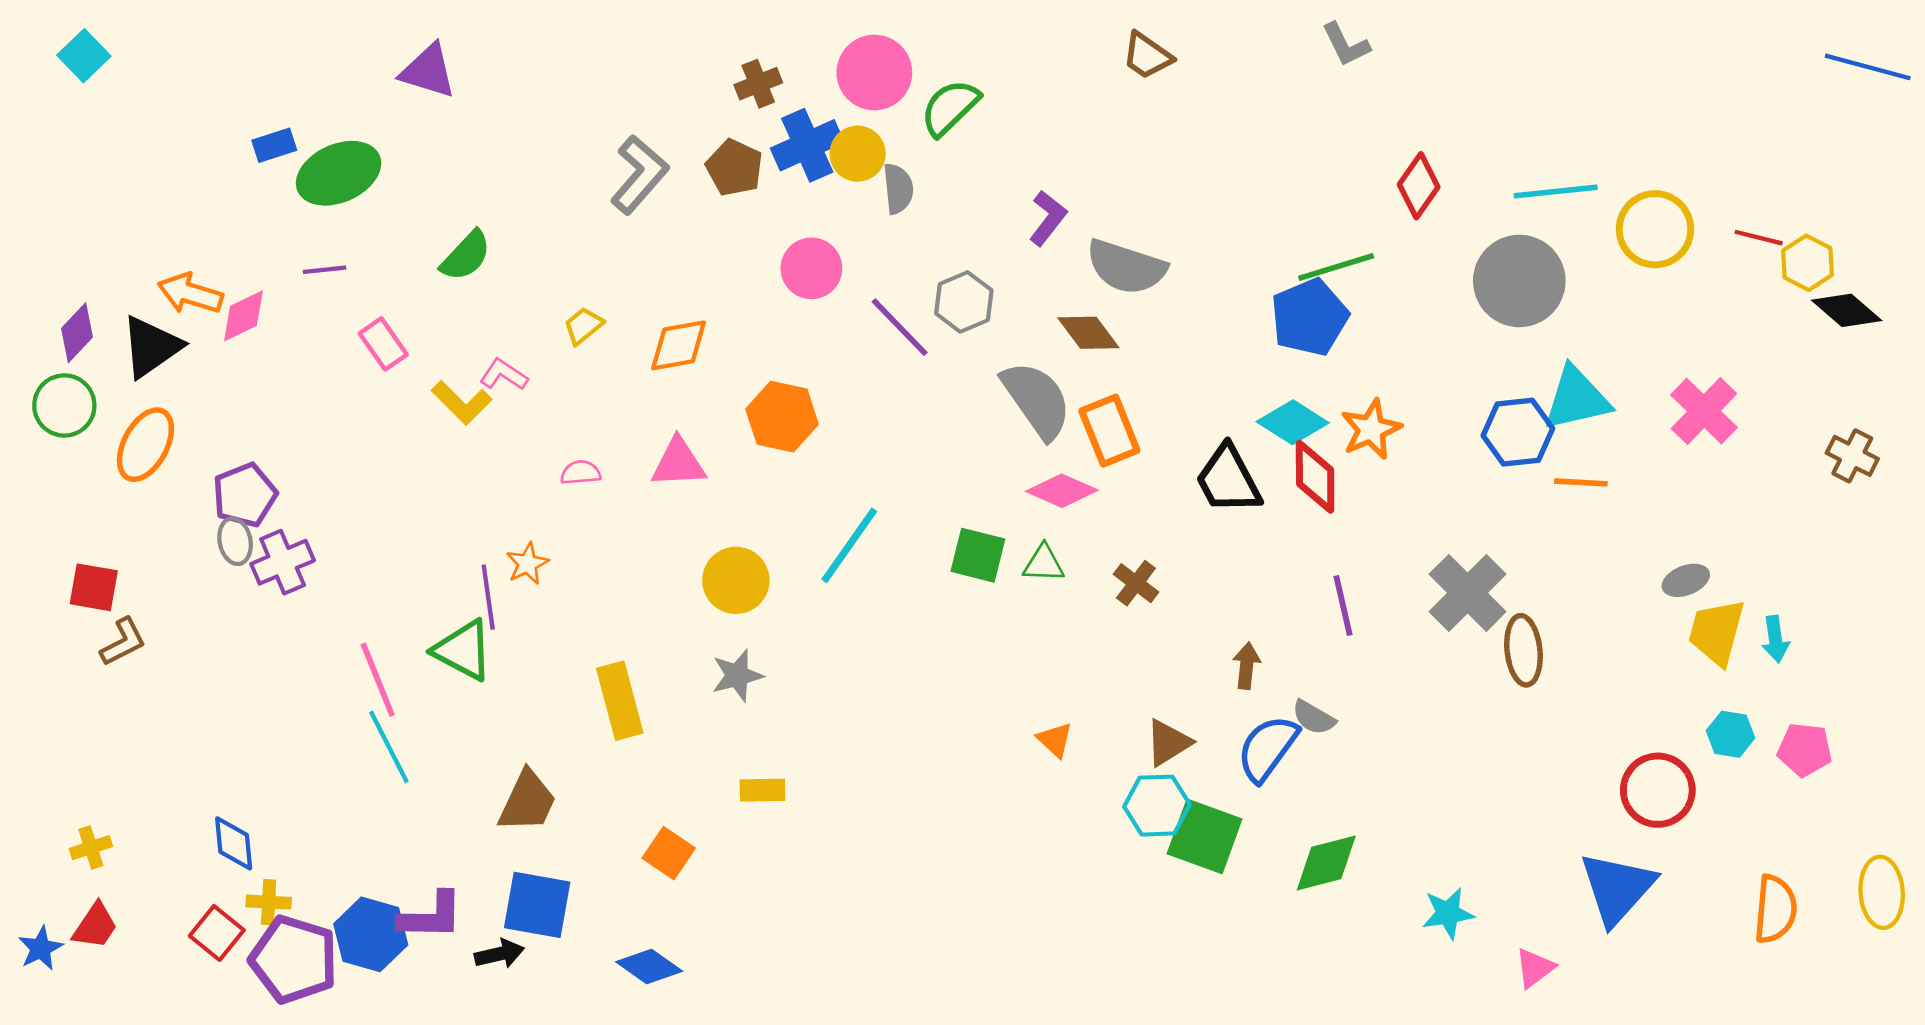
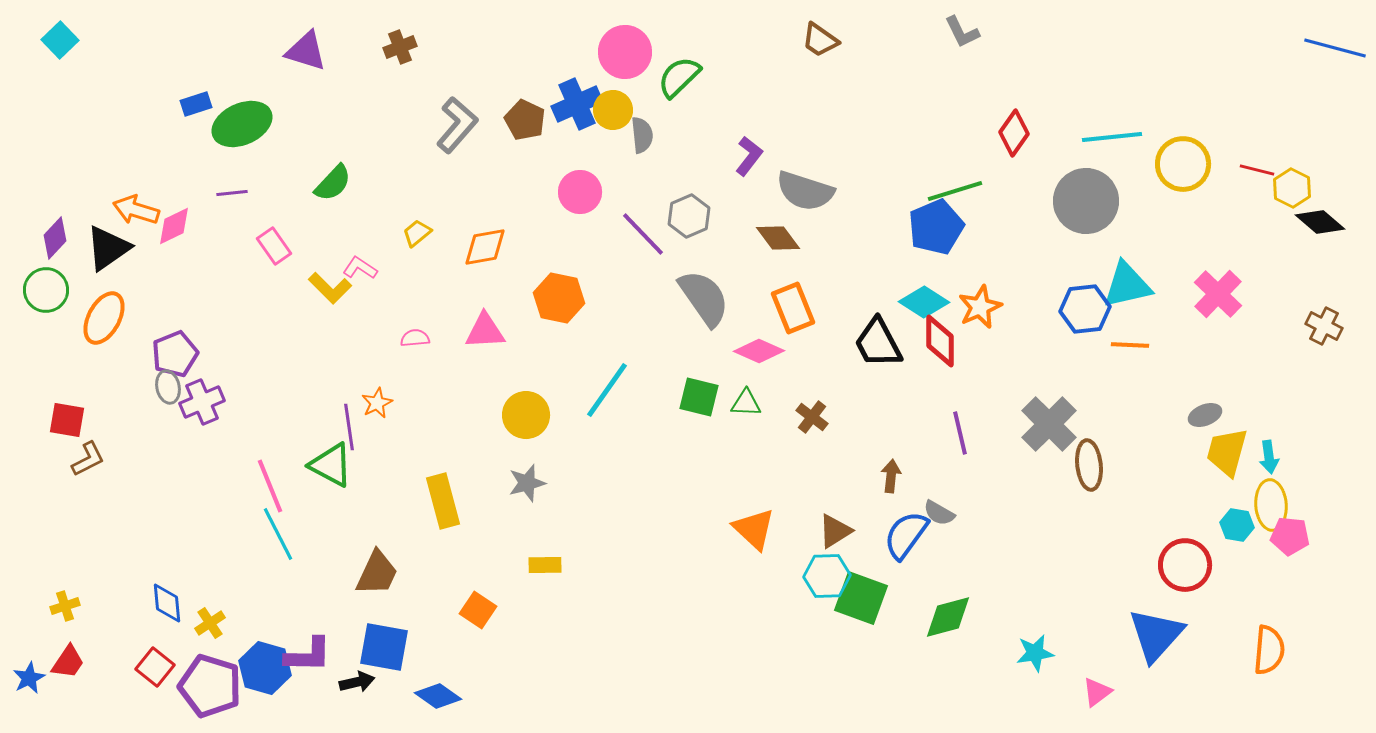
brown cross: (758, 84) -> (400, 47), moved
gray semicircle: (1037, 400) -> (704, 298), moved
orange triangle: (1055, 740) -> (754, 529), size x1.6
yellow ellipse: (1882, 892) -> (1271, 505), moved
yellow cross: (269, 902) -> (210, 623), moved, turned -36
blue diamond: (649, 966) -> (438, 696), moved

